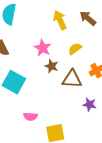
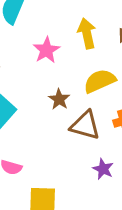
pink star: (43, 48) -> (46, 50), moved
yellow semicircle: (75, 49) -> (100, 81), size x1.5

